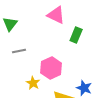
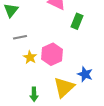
yellow star: (33, 83) -> (30, 57), moved

